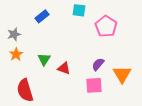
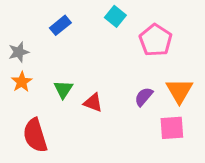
cyan square: (79, 10) -> (115, 16), turned 32
orange triangle: (122, 74) -> (179, 91), moved
pink square: (94, 85) -> (172, 128), moved

